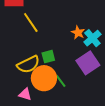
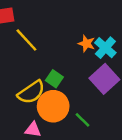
green square: (48, 57) -> (54, 79), turned -32
green line: (61, 81) -> (82, 120), moved

